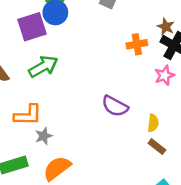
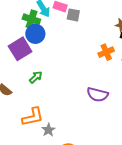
orange cross: (137, 44) -> (106, 52), moved
green arrow: (43, 66) -> (36, 77), size x0.6

